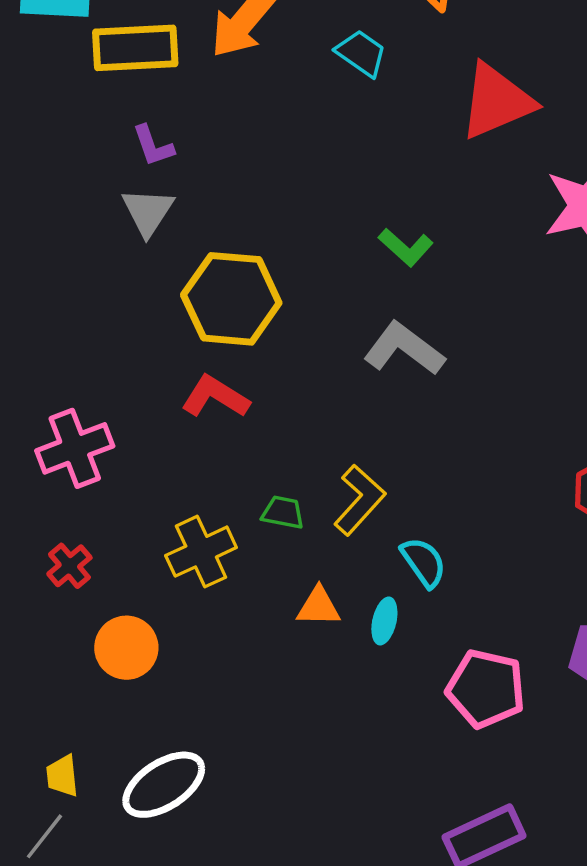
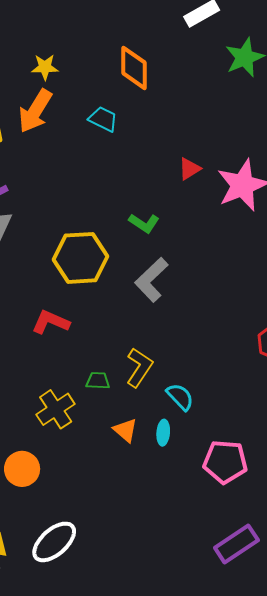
red triangle: (497, 101) -> (190, 169), moved, size x0.5
yellow hexagon: (231, 299) -> (80, 258), moved
gray L-shape: (404, 349) -> (151, 280), turned -72
orange triangle: (319, 607) -> (125, 430), turned 48

